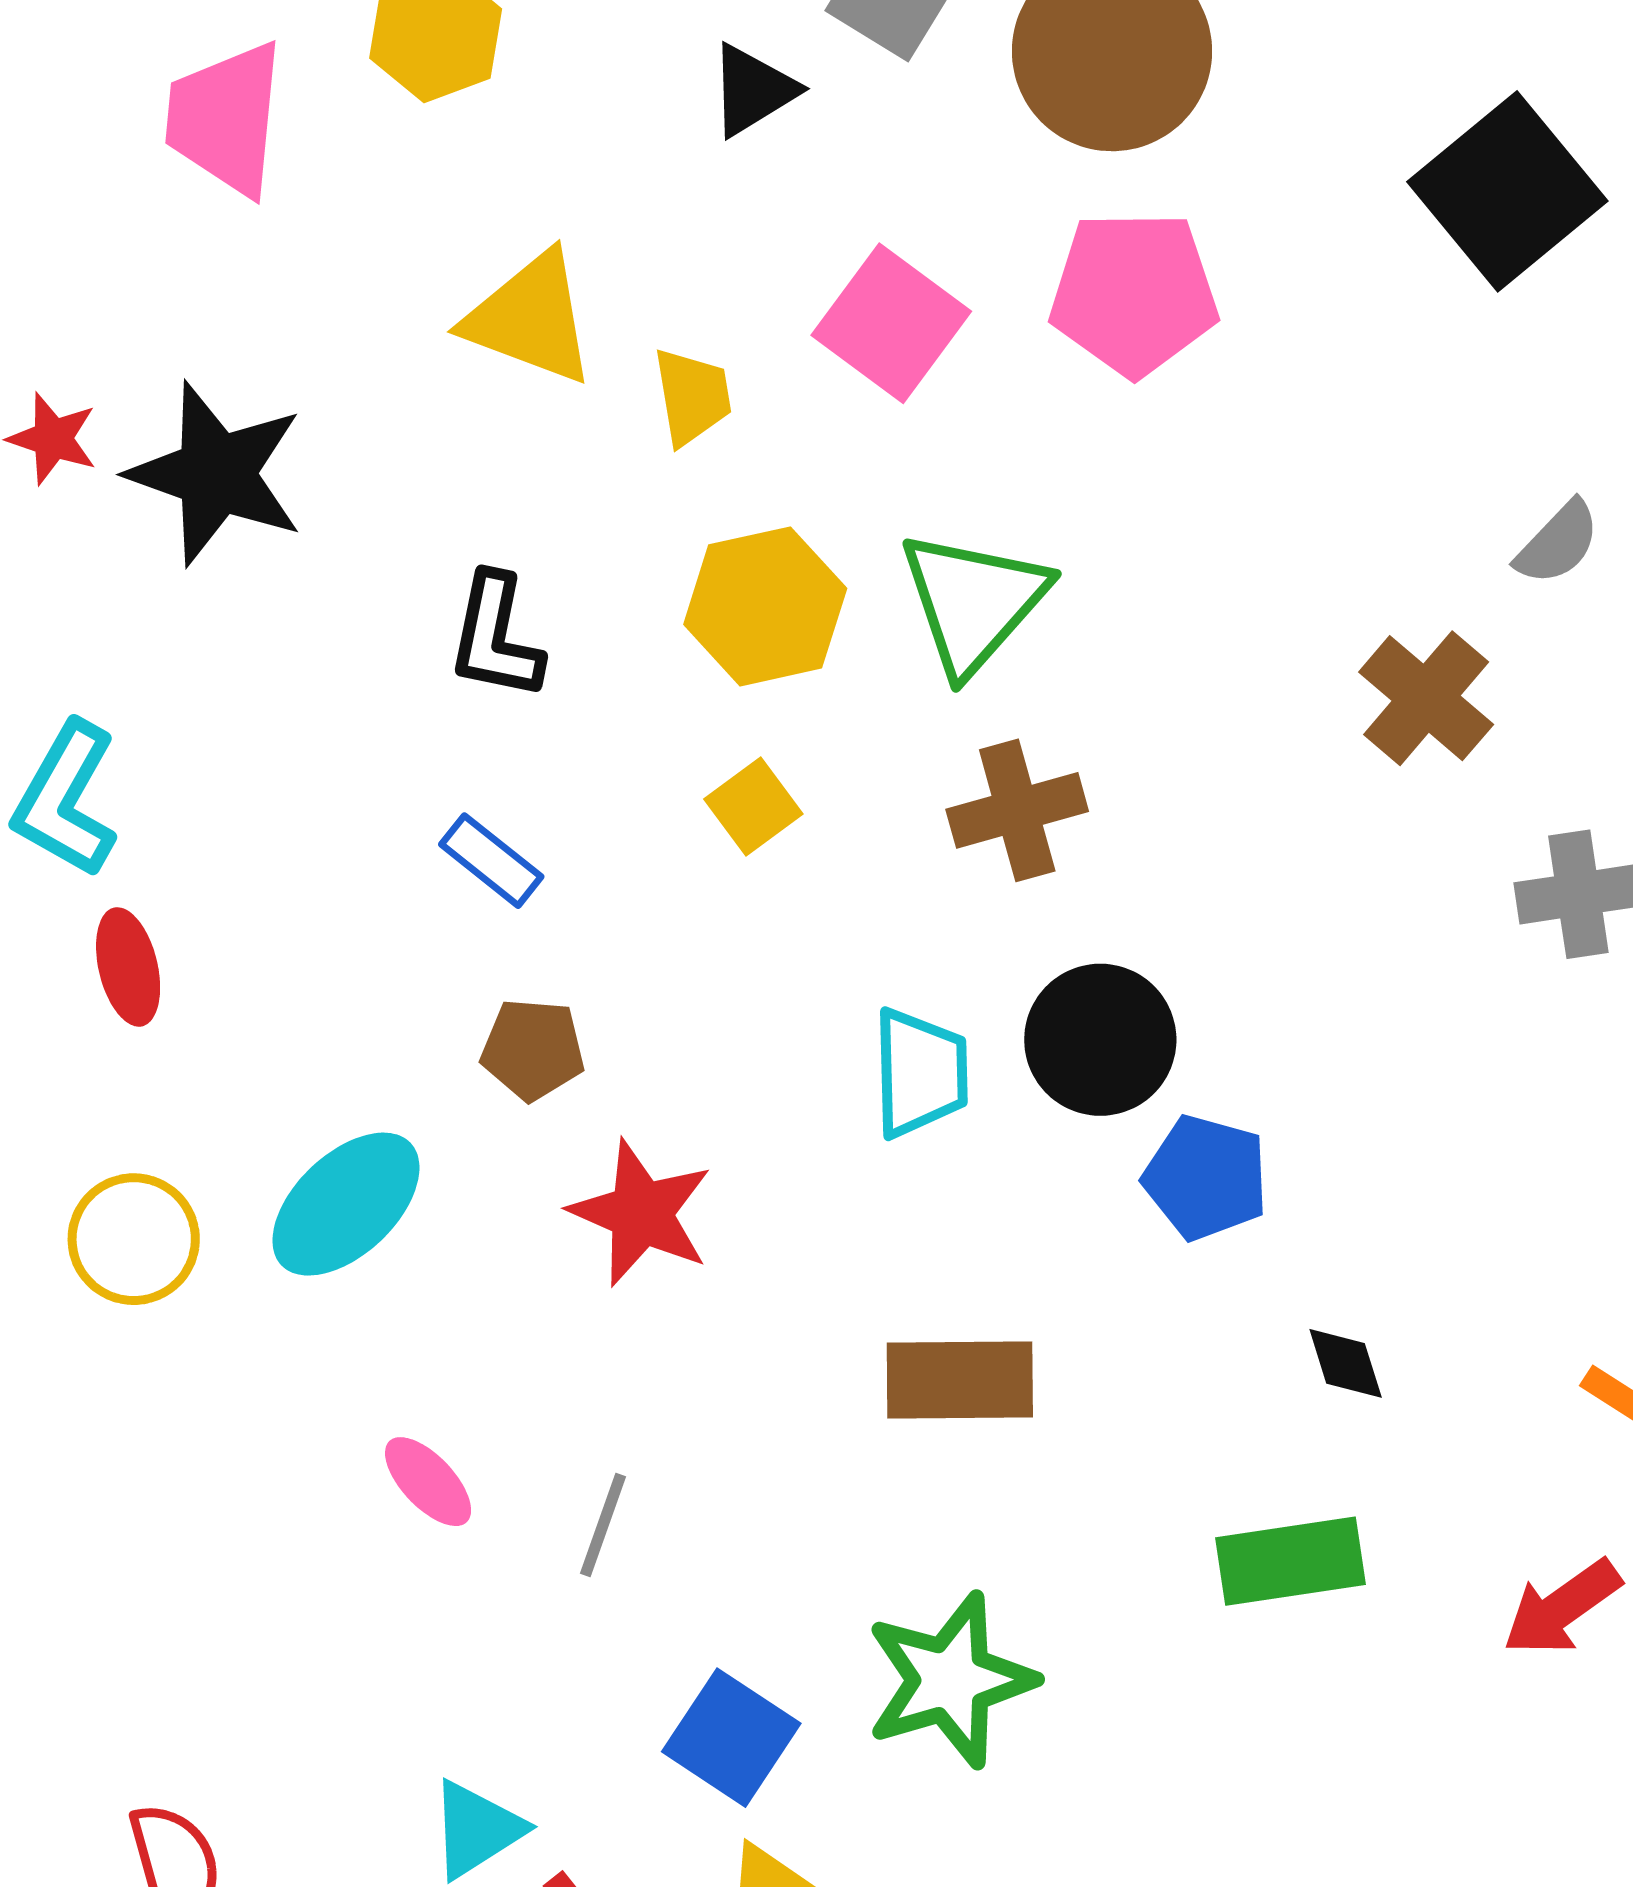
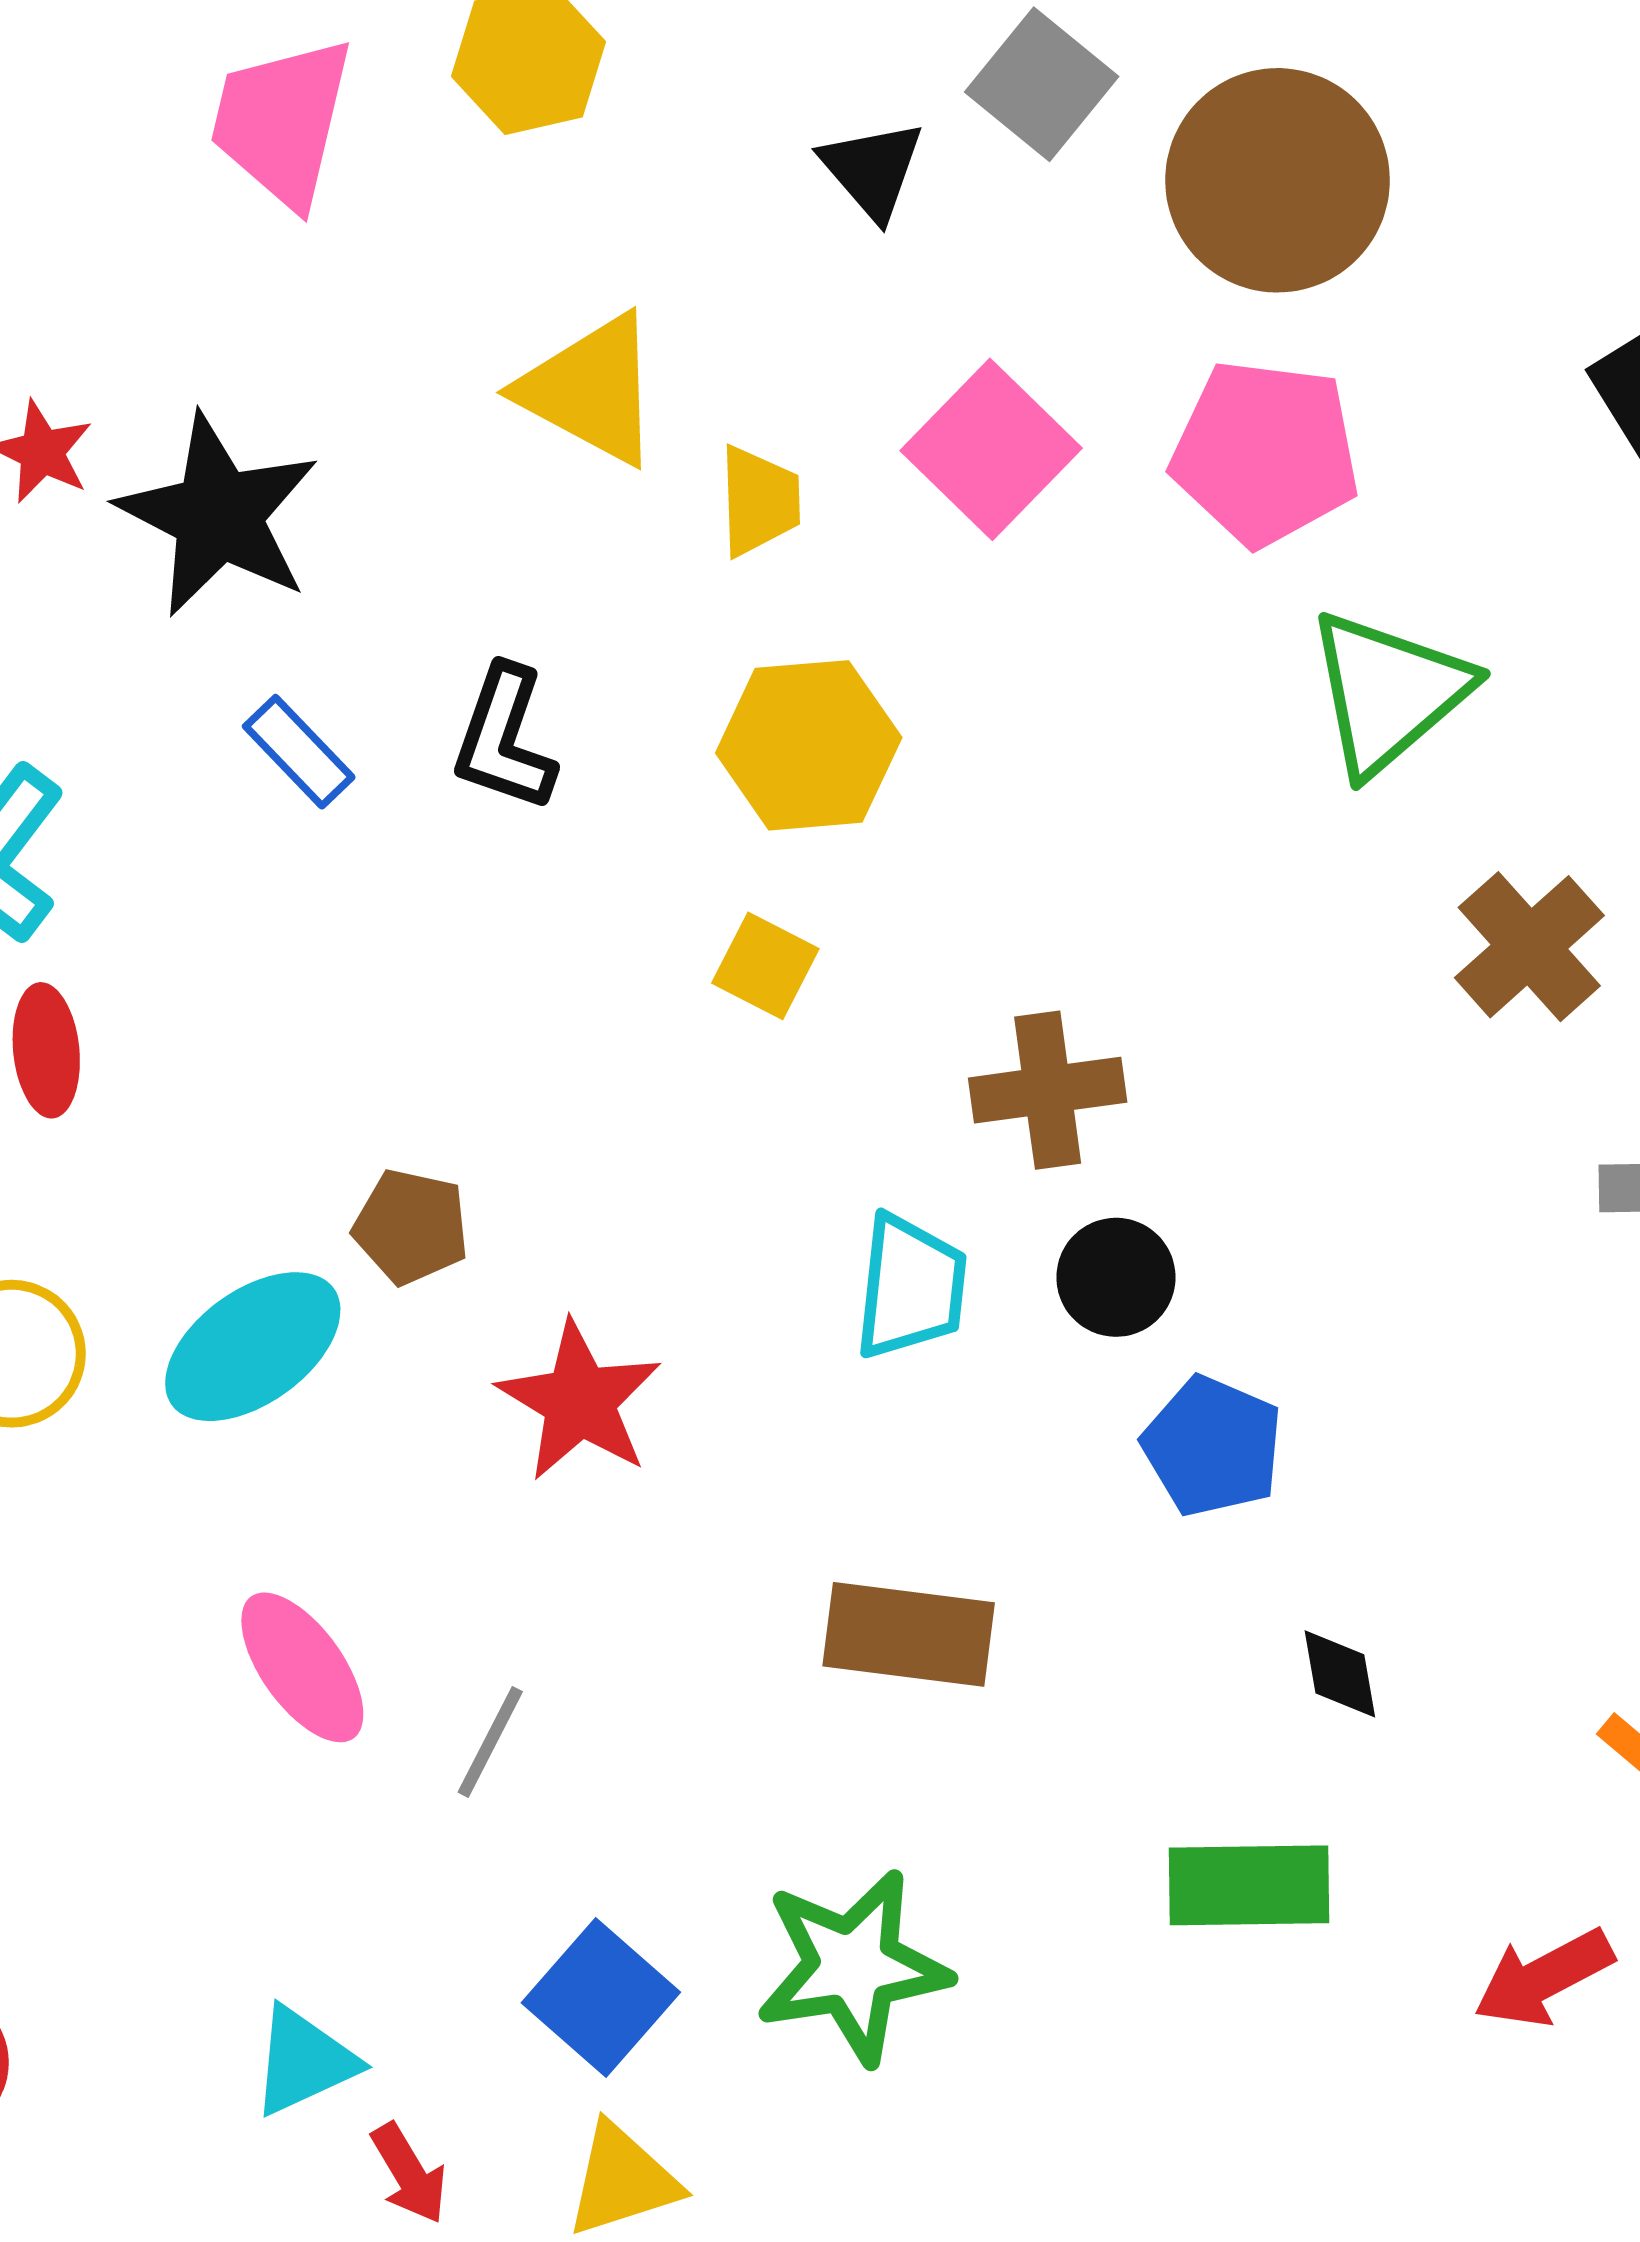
black triangle: (753, 90) -> (872, 170), turned -47
green triangle: (973, 602) -> (1388, 692), moved
yellow square: (753, 806) -> (765, 966), turned -34
brown cross: (1017, 810) -> (1048, 1090), moved
blue rectangle: (491, 861) -> (299, 752), moved
black circle: (1100, 1040) -> (1116, 1277), size x0.7
brown pentagon: (533, 1049) -> (411, 1227), moved
pink ellipse: (428, 1482) -> (302, 1667), size x1.4

